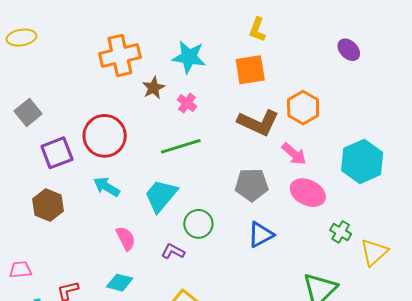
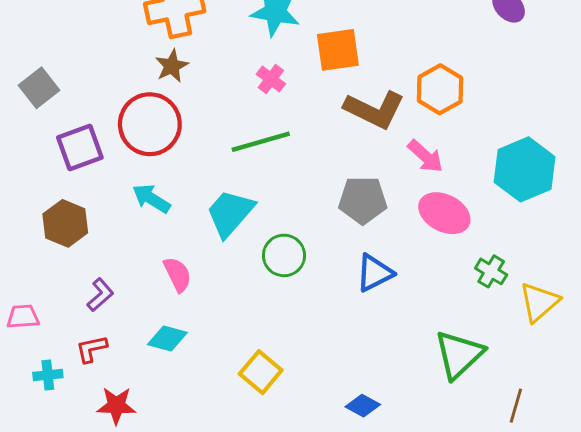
orange square: (250, 70) -> (338, 50), moved
brown star: (154, 88) -> (172, 66), moved
purple L-shape: (173, 251) -> (100, 295), moved, turned 110

